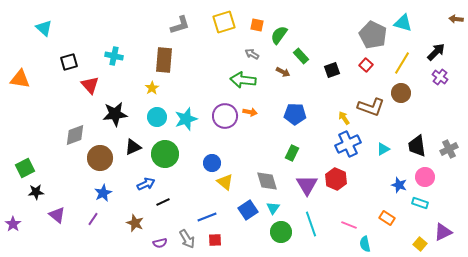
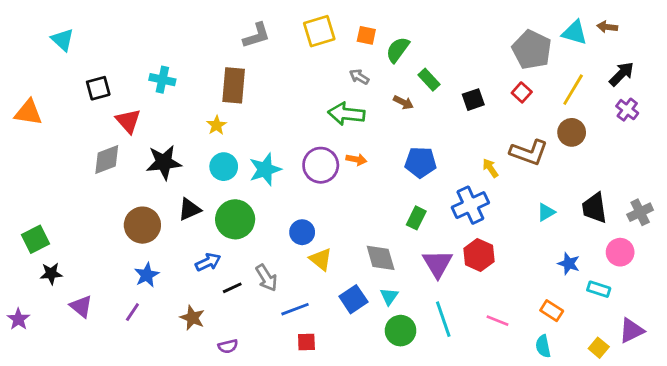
brown arrow: (456, 19) -> (607, 27), moved
gray diamond: (75, 135) -> (107, 159), moved
blue cross: (348, 144) -> (470, 205), moved
pink circle: (425, 177) -> (620, 252), moved
gray arrow: (187, 239) -> (266, 278), moved
cyan semicircle: (365, 244) -> (543, 346), moved

